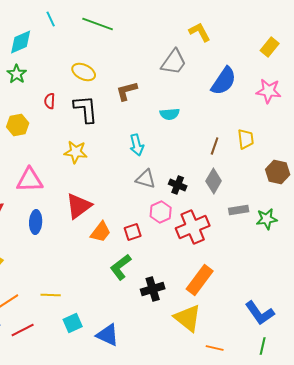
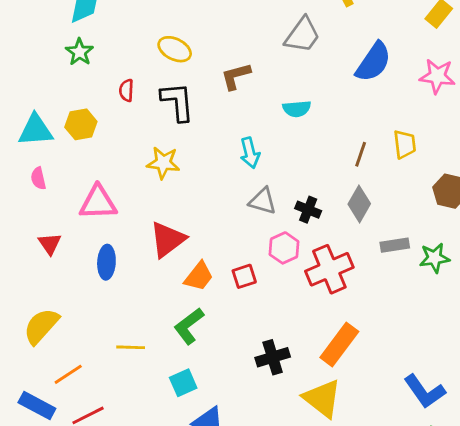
green L-shape: (121, 267) -> (189, 326), moved
yellow line: (51, 295) -> (131, 347), moved
cyan square: (73, 323) -> (183, 383), moved

